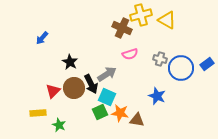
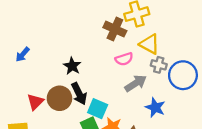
yellow triangle: (167, 20) -> (149, 44), moved
blue arrow: (42, 38) -> (23, 54), moved
black star: (70, 62) -> (72, 66), moved
gray arrow: (107, 74) -> (136, 83), moved

